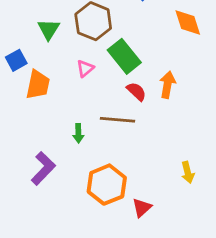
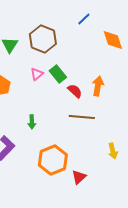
green rectangle: (124, 56) -> (58, 74), moved, size x0.7
brown line: (118, 120) -> (82, 117), moved

